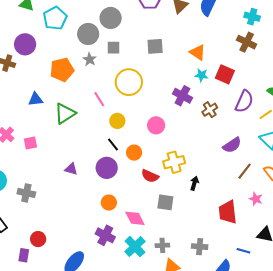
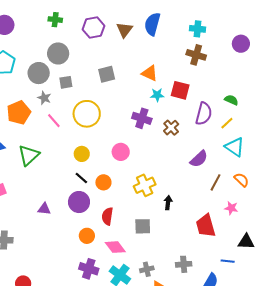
pink line: (99, 99) -> (54, 121), moved
red semicircle: (150, 176) -> (107, 216), moved, turned 84

